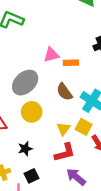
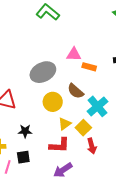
brown semicircle: (64, 92) -> (76, 91), turned -30
yellow circle: (32, 112) -> (53, 102), moved
purple arrow: (76, 177) -> (63, 170), turned -90

